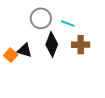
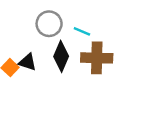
brown cross: (81, 45) -> (97, 58), size x1.4

